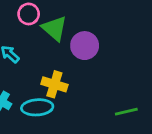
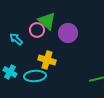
pink circle: (29, 14) -> (37, 30), moved

